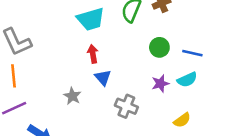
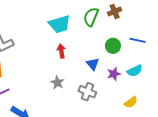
blue line: (192, 53) -> (138, 40), moved
blue triangle: (103, 77) -> (93, 64), moved
gray star: (72, 96) -> (57, 83), moved

